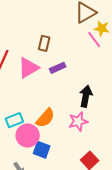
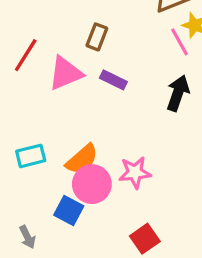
purple rectangle: (58, 68) -> (113, 80), turned 42
black arrow: (86, 96) -> (178, 93), moved
pink circle: (28, 136) -> (92, 184), moved

